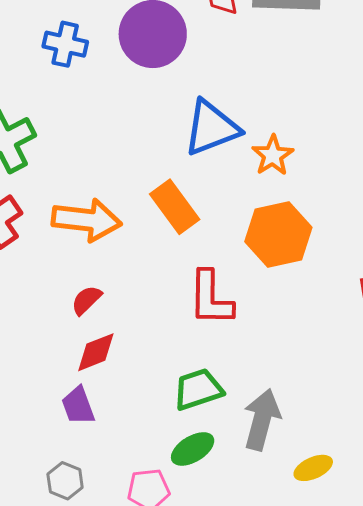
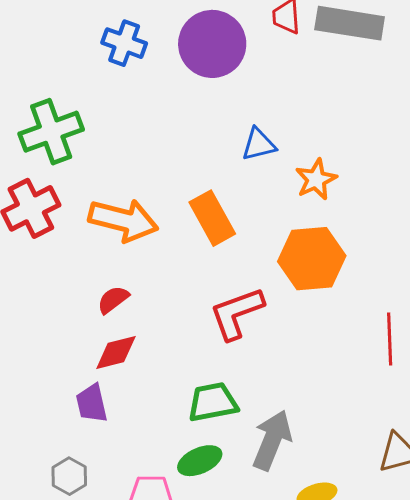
blue triangle: (211, 128) -> (259, 144), size x0.6
red L-shape: (211, 298) -> (237, 313), turned 62

